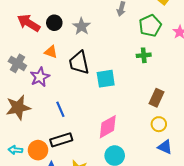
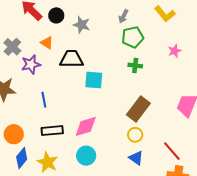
gray star: (81, 26) -> (82, 25), turned -30
green pentagon: (150, 26) -> (133, 37), moved
black trapezoid: (79, 63) -> (72, 59), turned 90
brown rectangle: (156, 98) -> (138, 109), size x1.4
black rectangle: (61, 140) -> (52, 131), moved

